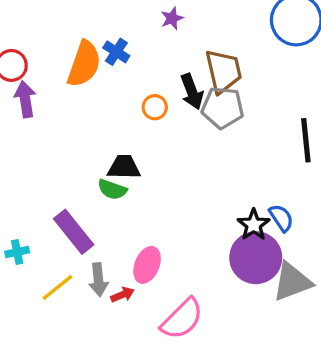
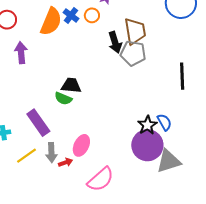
purple arrow: (25, 99) -> (21, 53), moved
orange circle: (155, 107) -> (92, 15), moved

